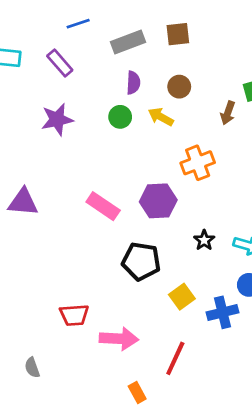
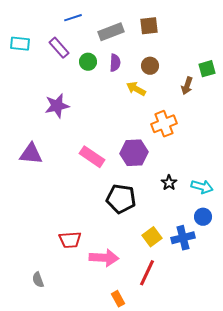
green circle: (120, 117) -> (88, 62), moved
purple star: (57, 119) -> (57, 106), moved
yellow square: (182, 297) -> (152, 237), moved

